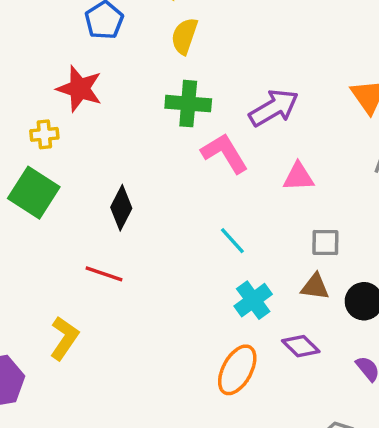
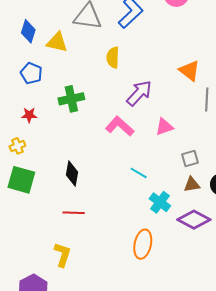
yellow semicircle: (184, 36) -> (113, 57), moved
red star: (80, 89) -> (29, 115), size x0.6
green cross: (188, 104) -> (71, 99), moved
purple diamond: (301, 346) -> (194, 220), size x1.5
orange ellipse: (237, 370) -> (143, 244), moved

